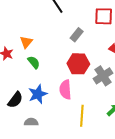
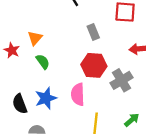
gray rectangle: (77, 35) -> (93, 32), turned -64
black semicircle: (15, 100) -> (20, 104), turned 120

